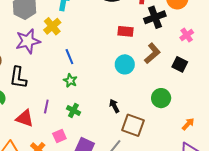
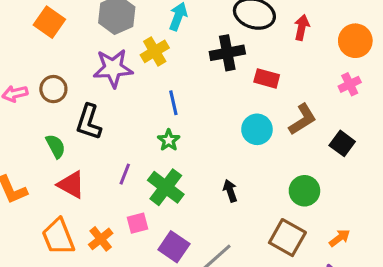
black cross: (155, 17) -> (227, 53), moved
pink cross: (187, 35) -> (350, 84), moved
green cross: (73, 110) -> (166, 187), size x1.6
red triangle: (25, 118) -> (71, 185), moved
brown square: (133, 125) -> (287, 238), moved

